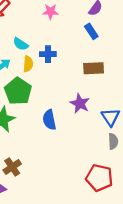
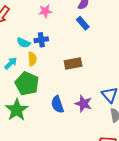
blue cross: (48, 54) -> (41, 40), moved
brown rectangle: (94, 68) -> (73, 63), moved
purple star: (80, 103) -> (83, 104), moved

